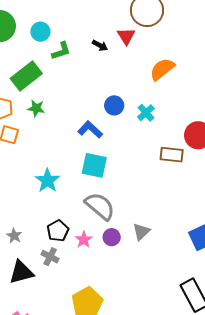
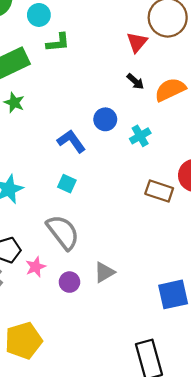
black arrow: (100, 45) -> (135, 81), moved
cyan square: (94, 165) -> (67, 184), size x0.6
purple circle: (112, 237) -> (69, 282), moved

